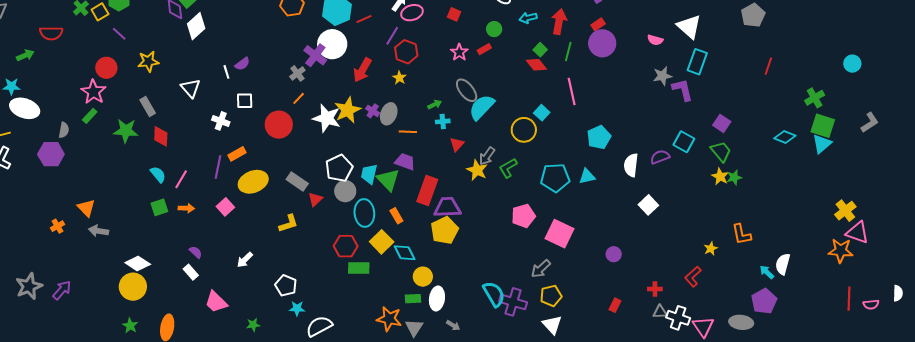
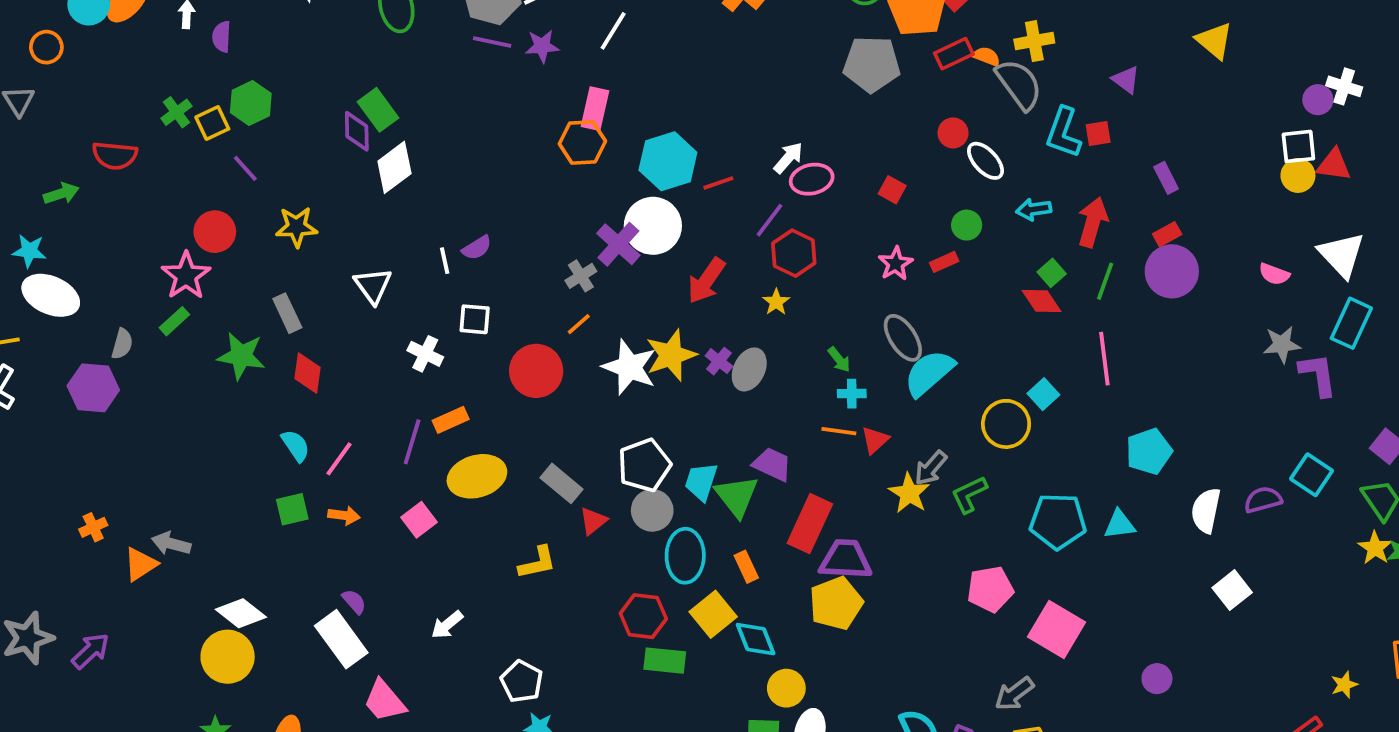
green arrow: (435, 104) -> (839, 360), turned 72
orange line: (408, 132) -> (839, 431), moved
orange triangle: (86, 208) -> (140, 564), moved, turned 36
white rectangle: (191, 272) -> (341, 639), size x1.8

